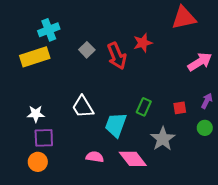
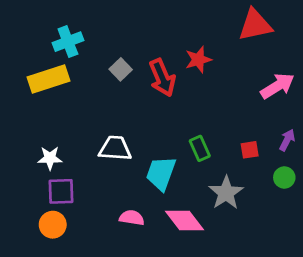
white trapezoid: (83, 107) -> (115, 148), turned 125
green rectangle: (144, 107) -> (200, 148), turned -48

